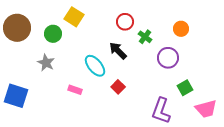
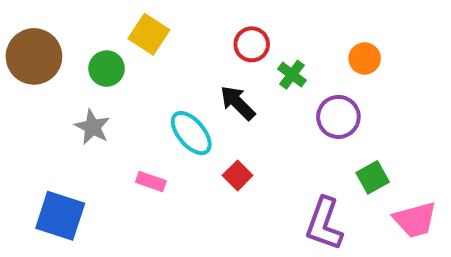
blue square: (16, 96) -> (60, 216), moved

